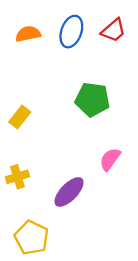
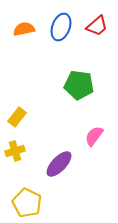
yellow rectangle: (20, 117) -> (17, 117), moved

